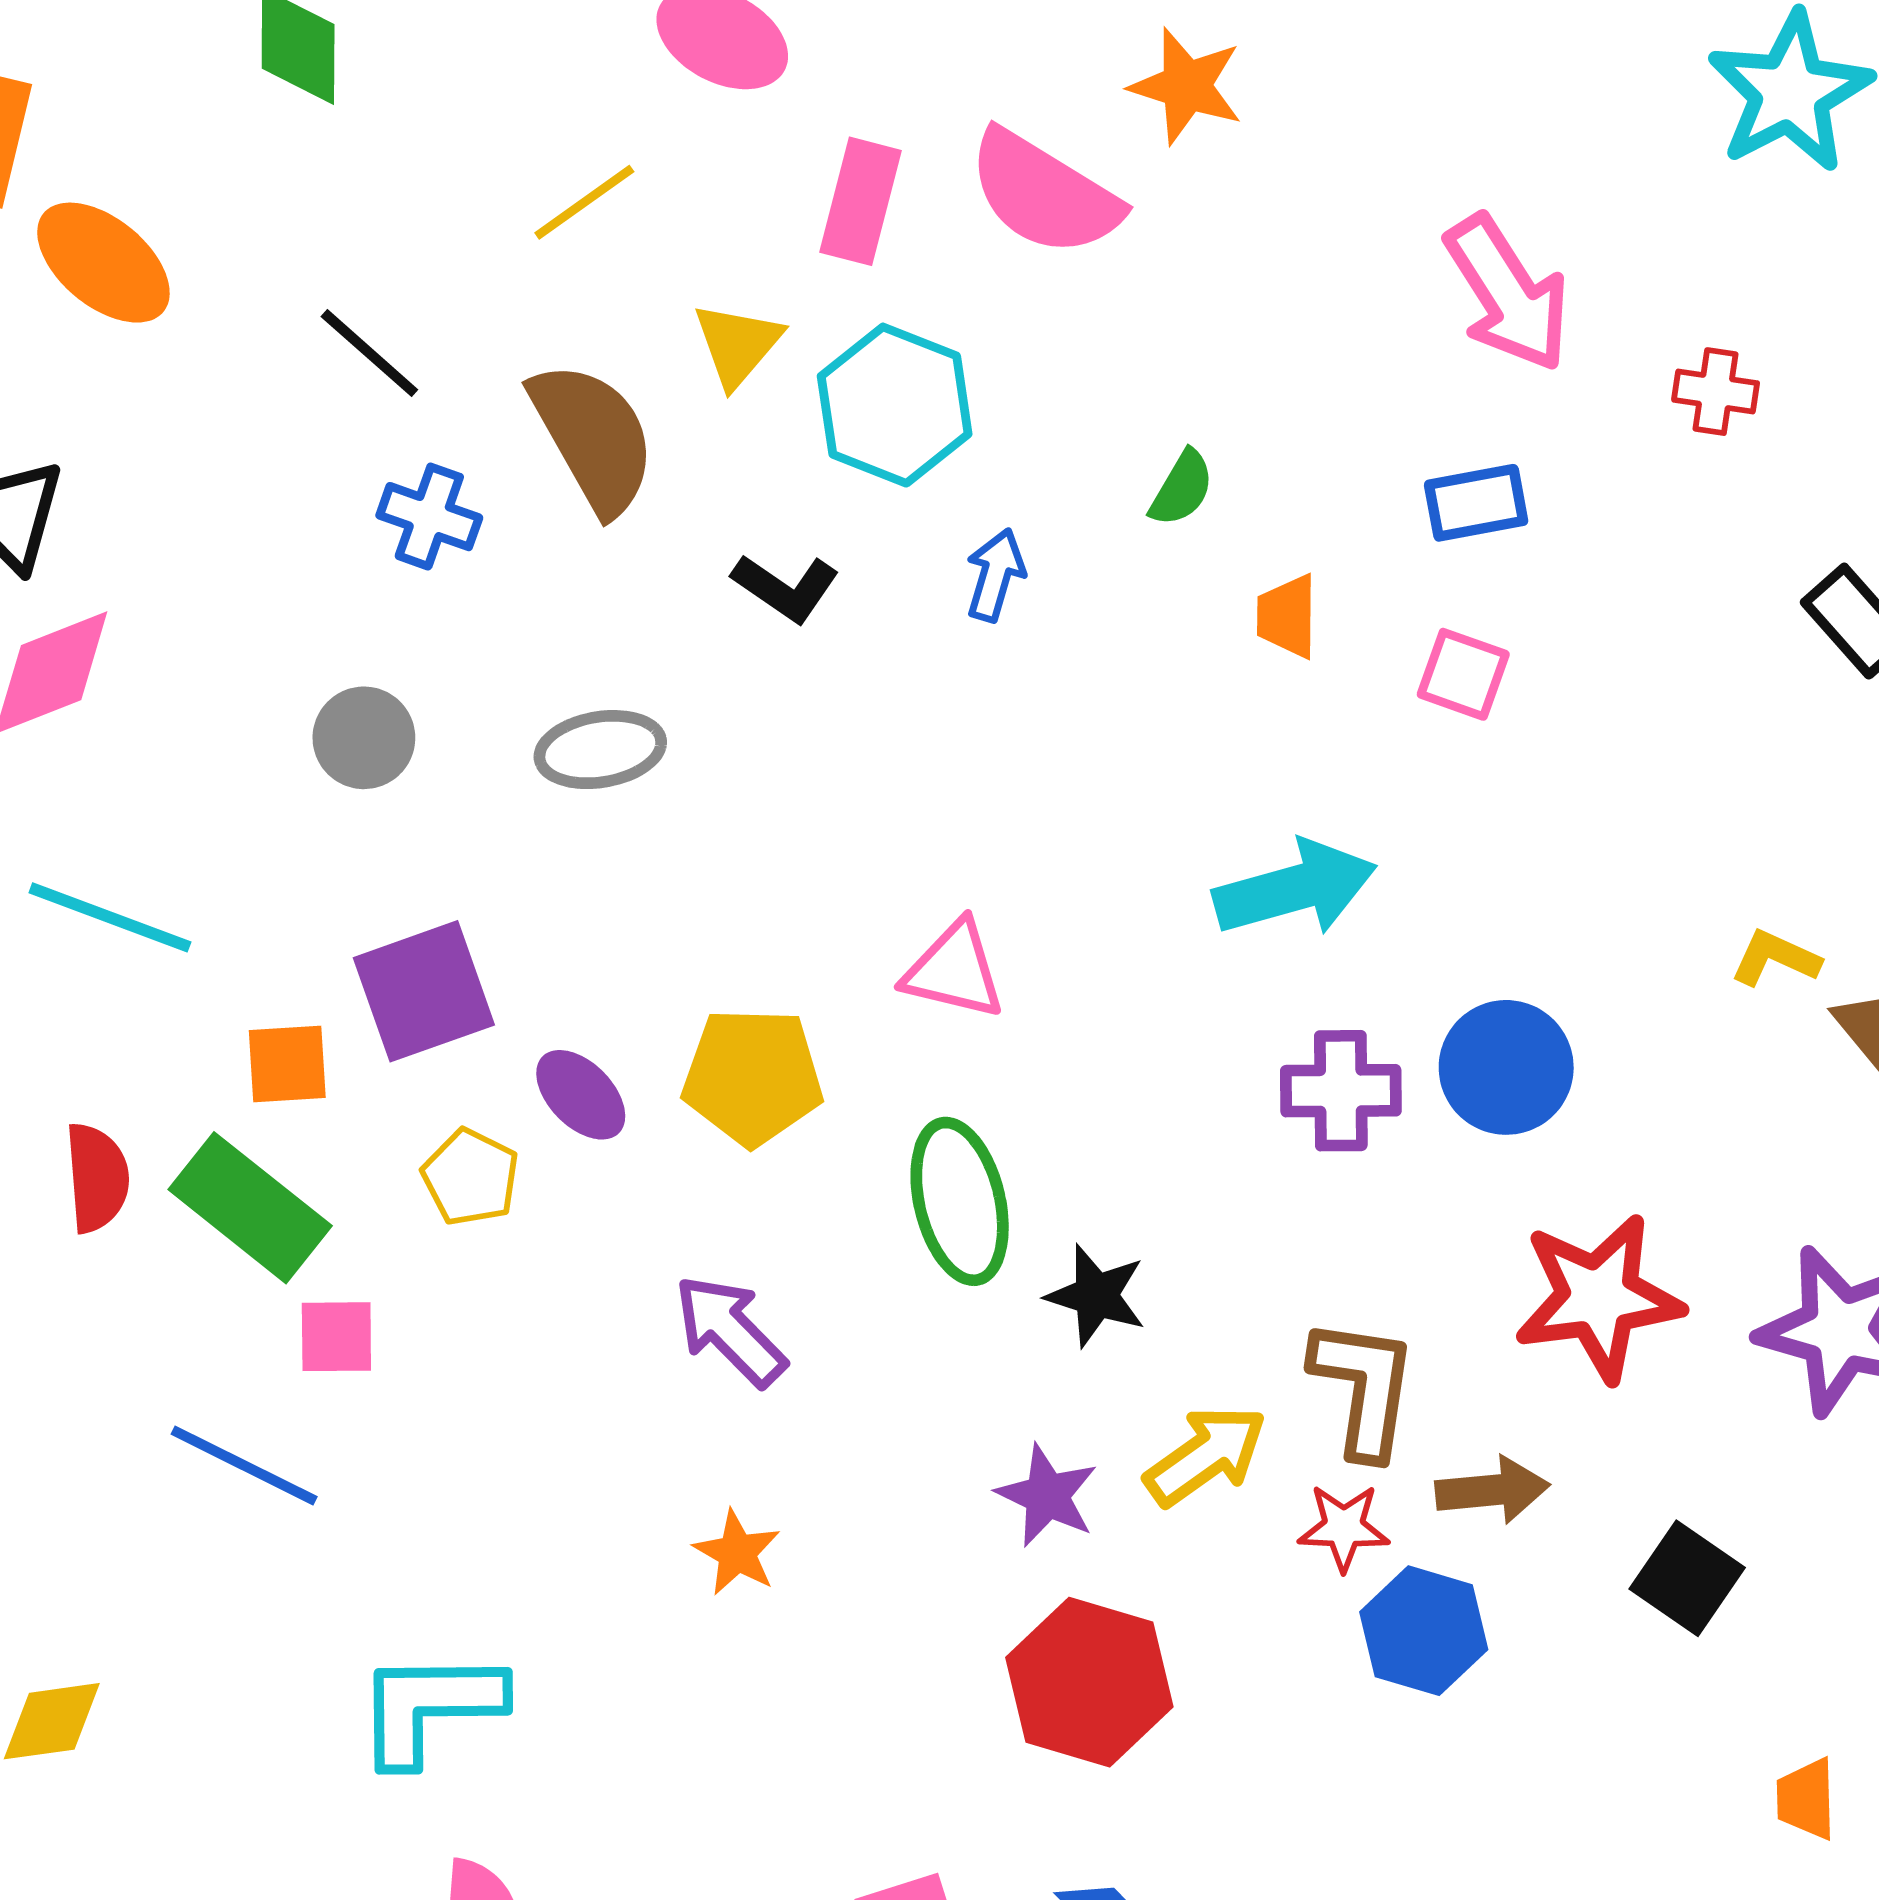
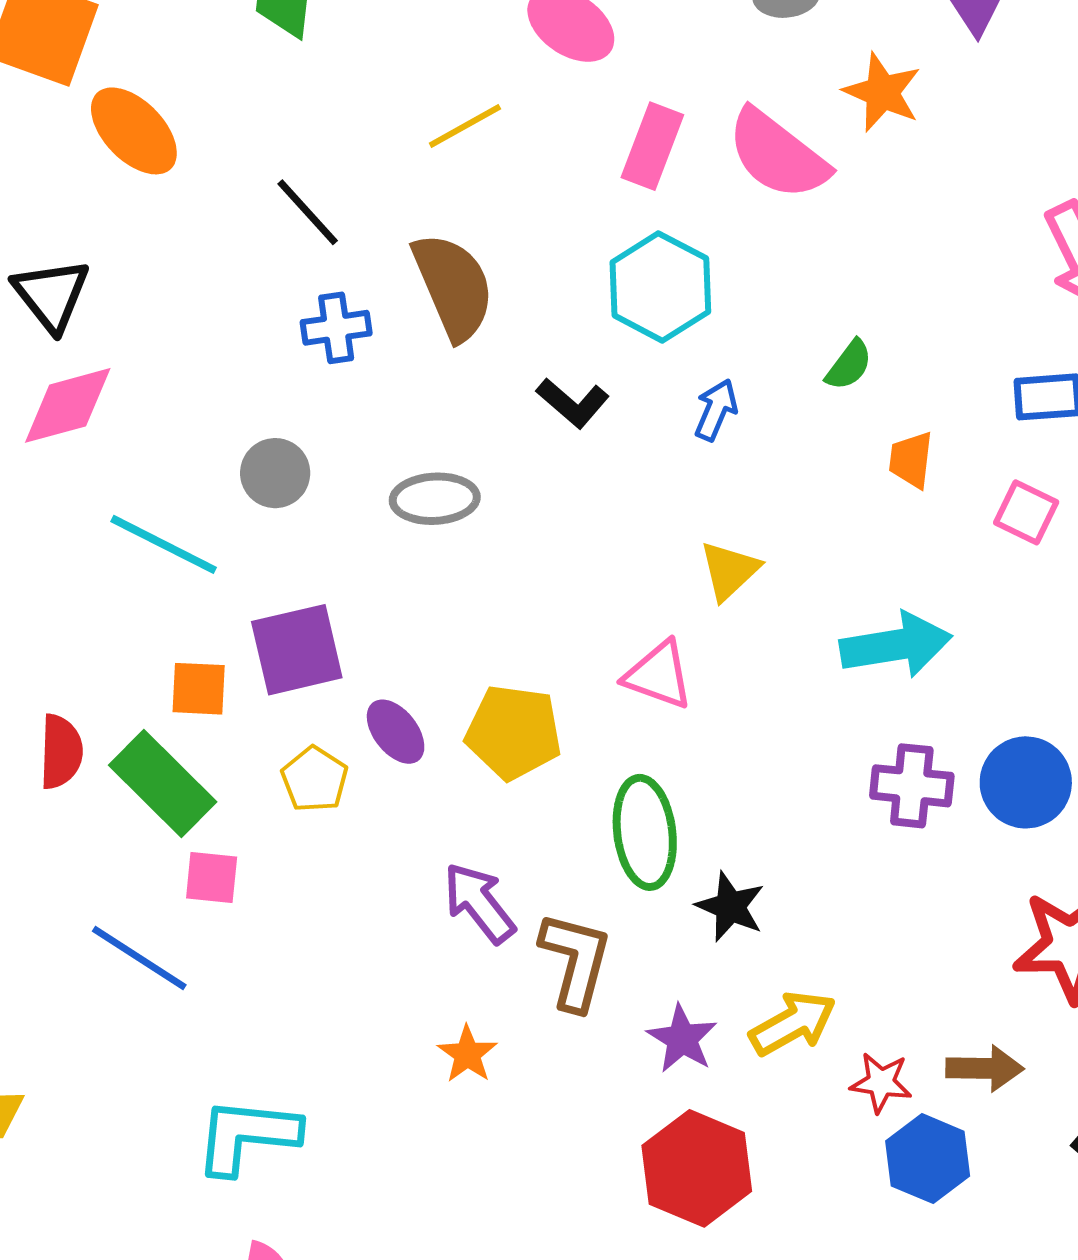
yellow triangle: (737, 345) -> (729, 571), moved
blue cross: (429, 517) -> (336, 328), turned -34
cyan line: (110, 917) -> (164, 544), moved
brown L-shape: (1364, 1387) -> (575, 961), moved

